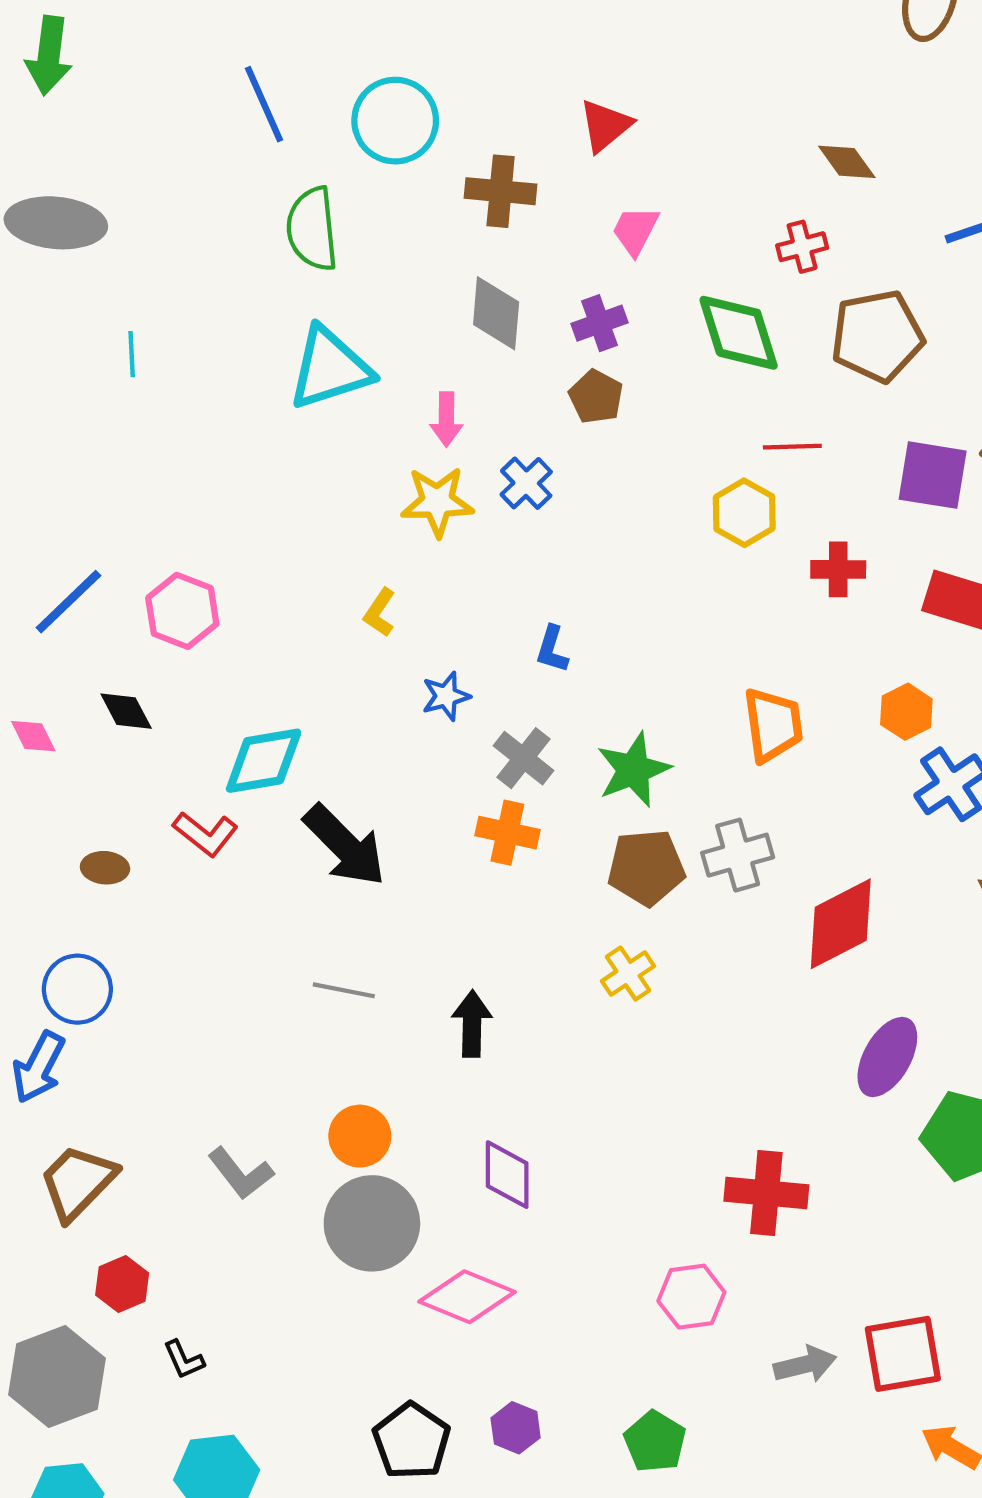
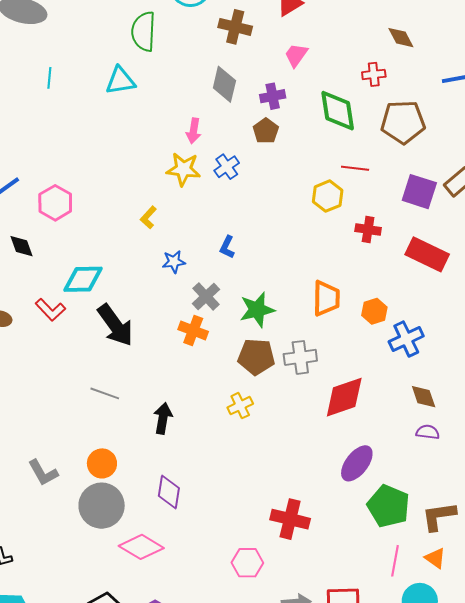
cyan triangle: (330, 368) -> (120, 81), moved, size x0.7
orange hexagon: (906, 712) -> (374, 311), moved

